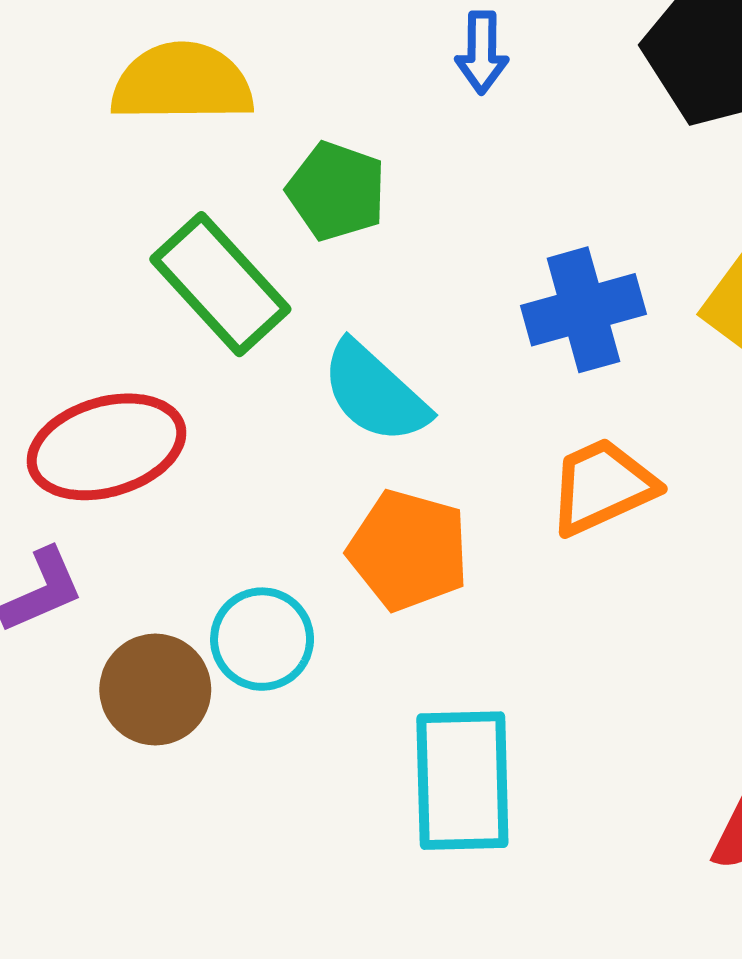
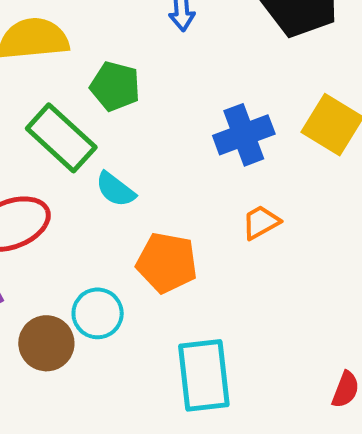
cyan semicircle: (375, 393) -> (115, 189), moved, size x0.7
orange trapezoid: (602, 486) -> (261, 222), size x0.7

